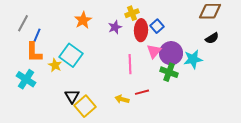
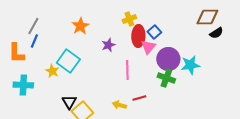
gray line: (23, 23) -> (33, 26), moved
purple star: (115, 27) -> (108, 45), moved
black semicircle: (212, 38) -> (216, 33), moved
pink triangle: (154, 51) -> (148, 47), moved
orange L-shape: (34, 52) -> (16, 53), moved
cyan cross: (26, 79) -> (23, 85), turned -30

